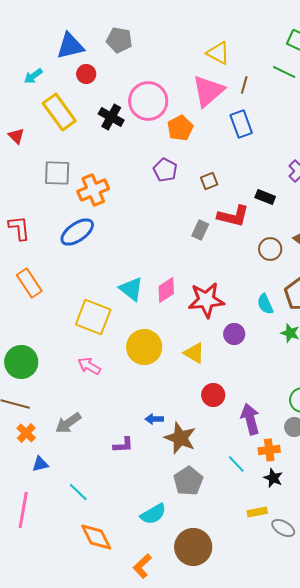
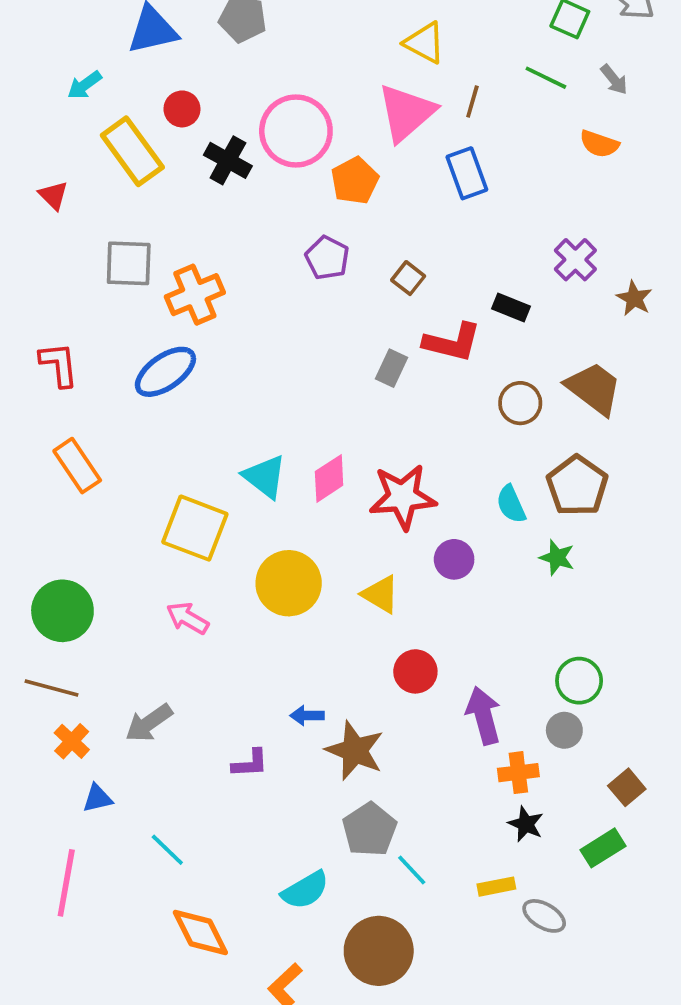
red circle: (86, 74) -> (182, 109), moved
brown square: (209, 181) -> (408, 278), turned -30
cyan line: (236, 464) -> (412, 870), moved

